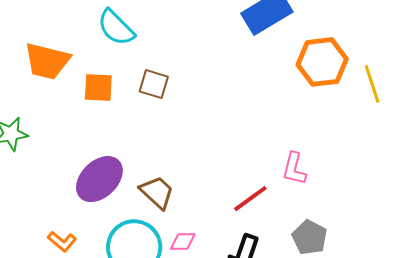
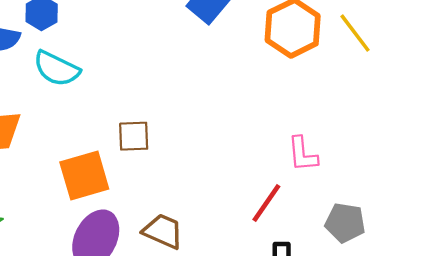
brown square: (154, 84) -> (134, 136), moved
orange square: (98, 87) -> (84, 176), moved, size x1.4

